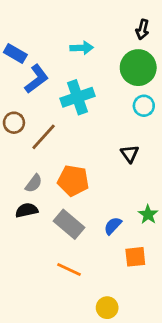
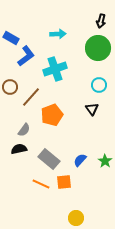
cyan circle: (144, 106) -> (99, 85), moved
orange pentagon: (73, 181) -> (52, 115), moved, turned -30
green star: (148, 214) -> (105, 161), moved
orange square: (135, 257) -> (64, 182), moved
orange line: (69, 270) -> (41, 184), moved

